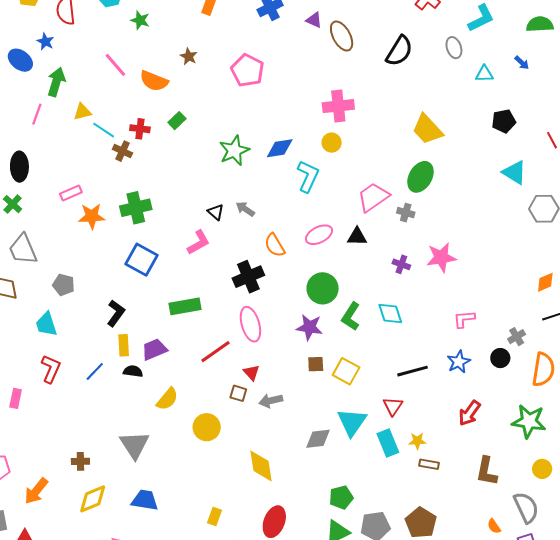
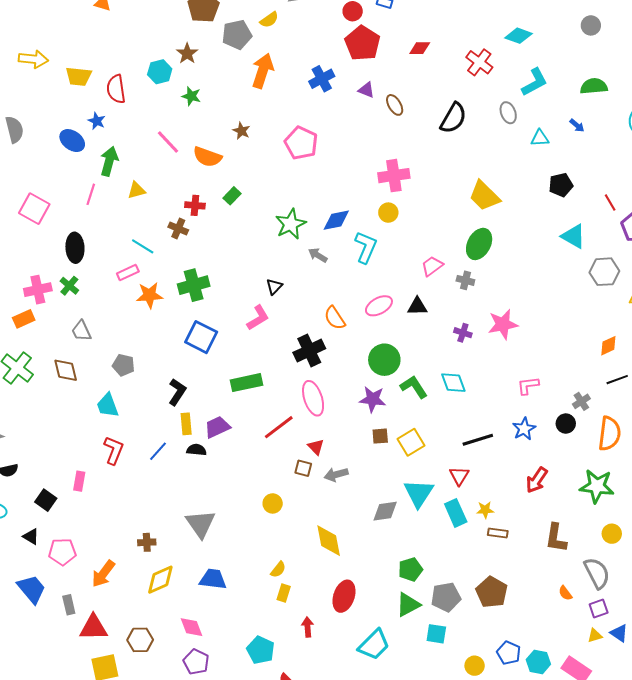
brown ellipse: (342, 36) -> (395, 105), size x0.7
cyan line: (104, 130) -> (143, 246), moved
pink trapezoid: (373, 197) -> (432, 266), size x0.7
gray arrow: (245, 209) -> (318, 255), moved
black triangle: (216, 212) -> (274, 287), turned 36
gray trapezoid: (23, 249) -> (81, 331), size x0.7
green L-shape: (351, 316) -> (414, 387), turned 116
yellow square: (346, 371) -> (411, 442), turned 32
yellow semicircle: (167, 399) -> (278, 569), moved, size x0.7
yellow circle: (207, 427) -> (273, 503), size x0.7

